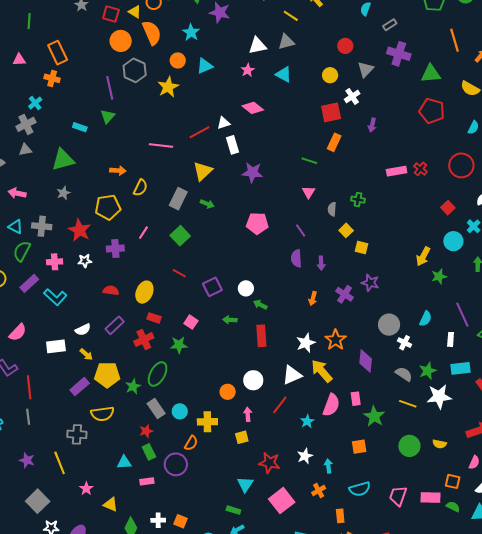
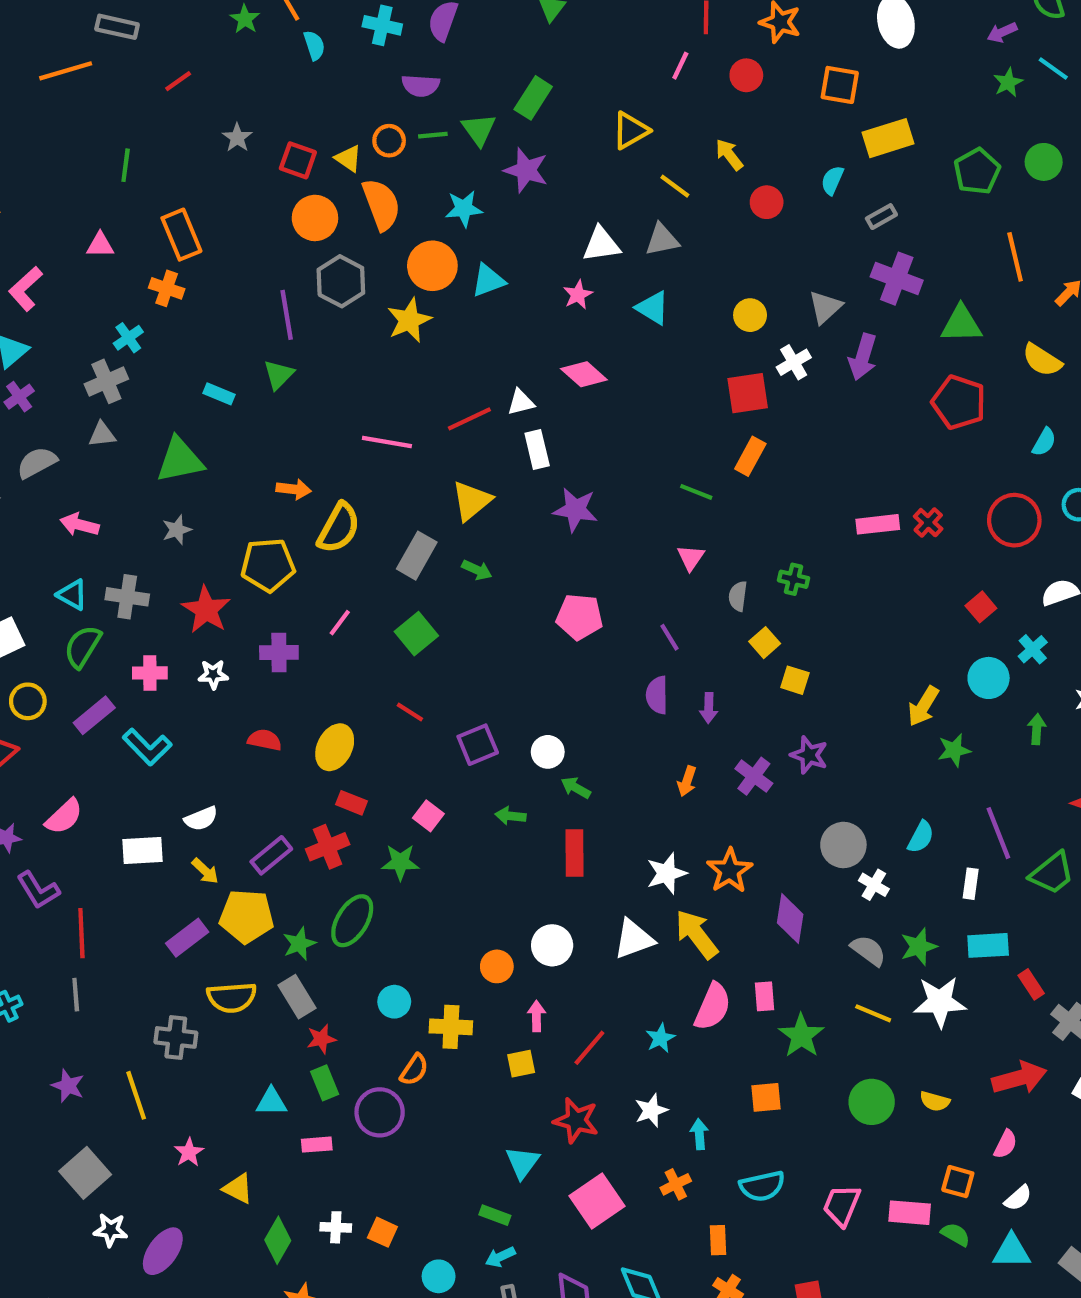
cyan star: (191, 32) -> (464, 209), turned 30
red circle: (345, 46) -> (767, 202), moved
orange circle: (178, 60) -> (432, 266), size x1.5
purple arrow: (372, 125) -> (863, 357), moved, size x1.5
yellow semicircle: (140, 188) -> (339, 528), size x1.4
purple rectangle: (115, 325) -> (271, 855), moved
red line: (280, 405) -> (589, 1048), moved
gray rectangle: (156, 409) -> (297, 997), moved

